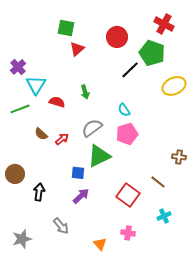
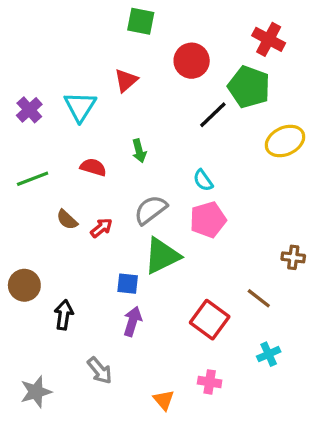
green square: (66, 28) -> (141, 21), moved
cyan triangle: (36, 85) -> (80, 107), moved
purple arrow: (81, 196) -> (133, 321), turned -30

